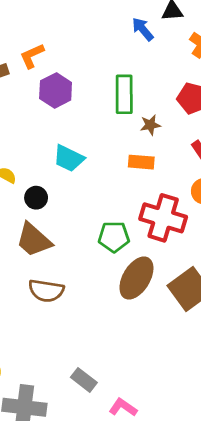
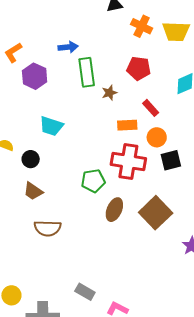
blue arrow: (143, 29) -> (68, 47), moved, turned 132
orange rectangle: (141, 162) -> (127, 125), moved
brown trapezoid: (34, 240) -> (33, 191), size x0.7
brown ellipse: (136, 278) -> (114, 210), size x0.7

